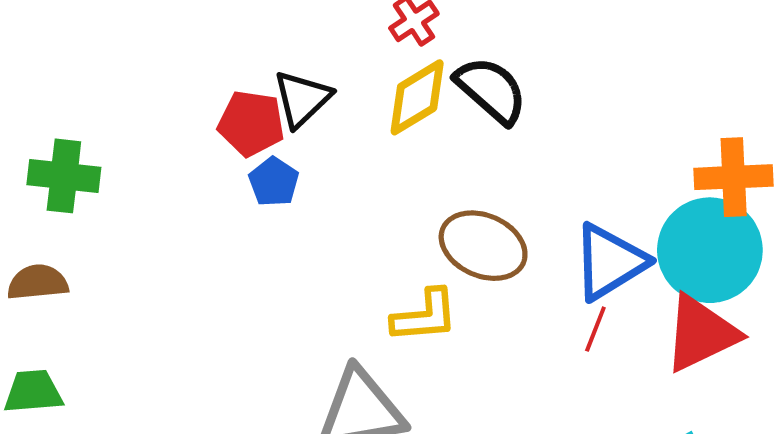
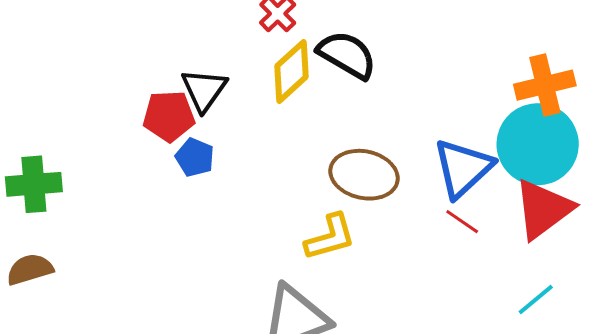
red line: (595, 329) -> (462, 222), turned -66

